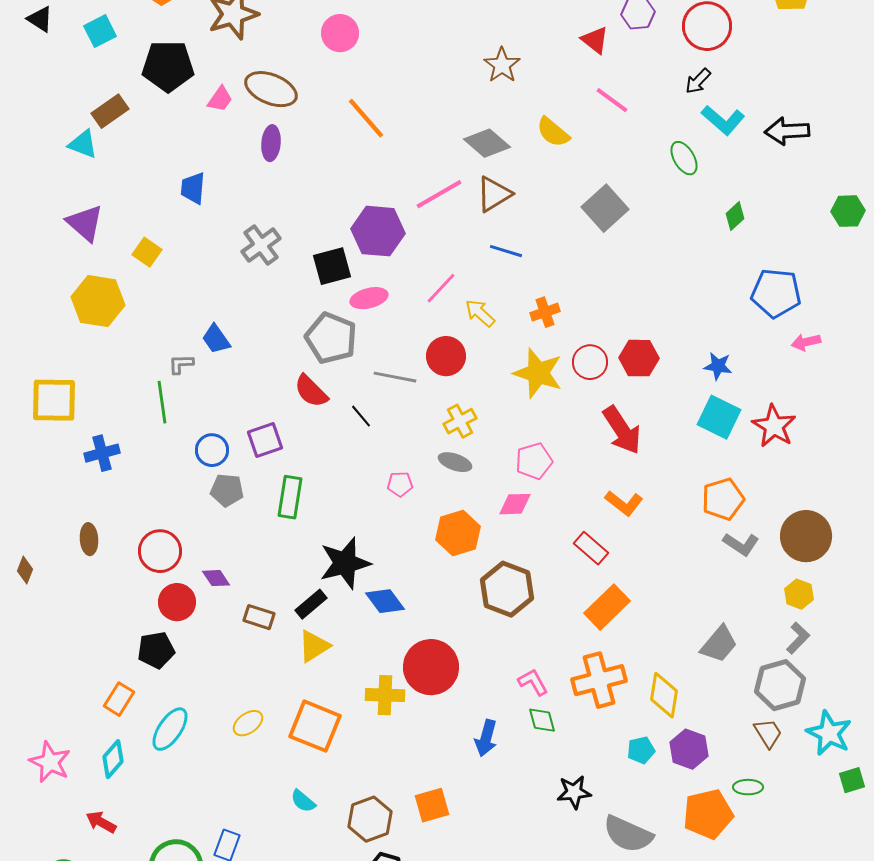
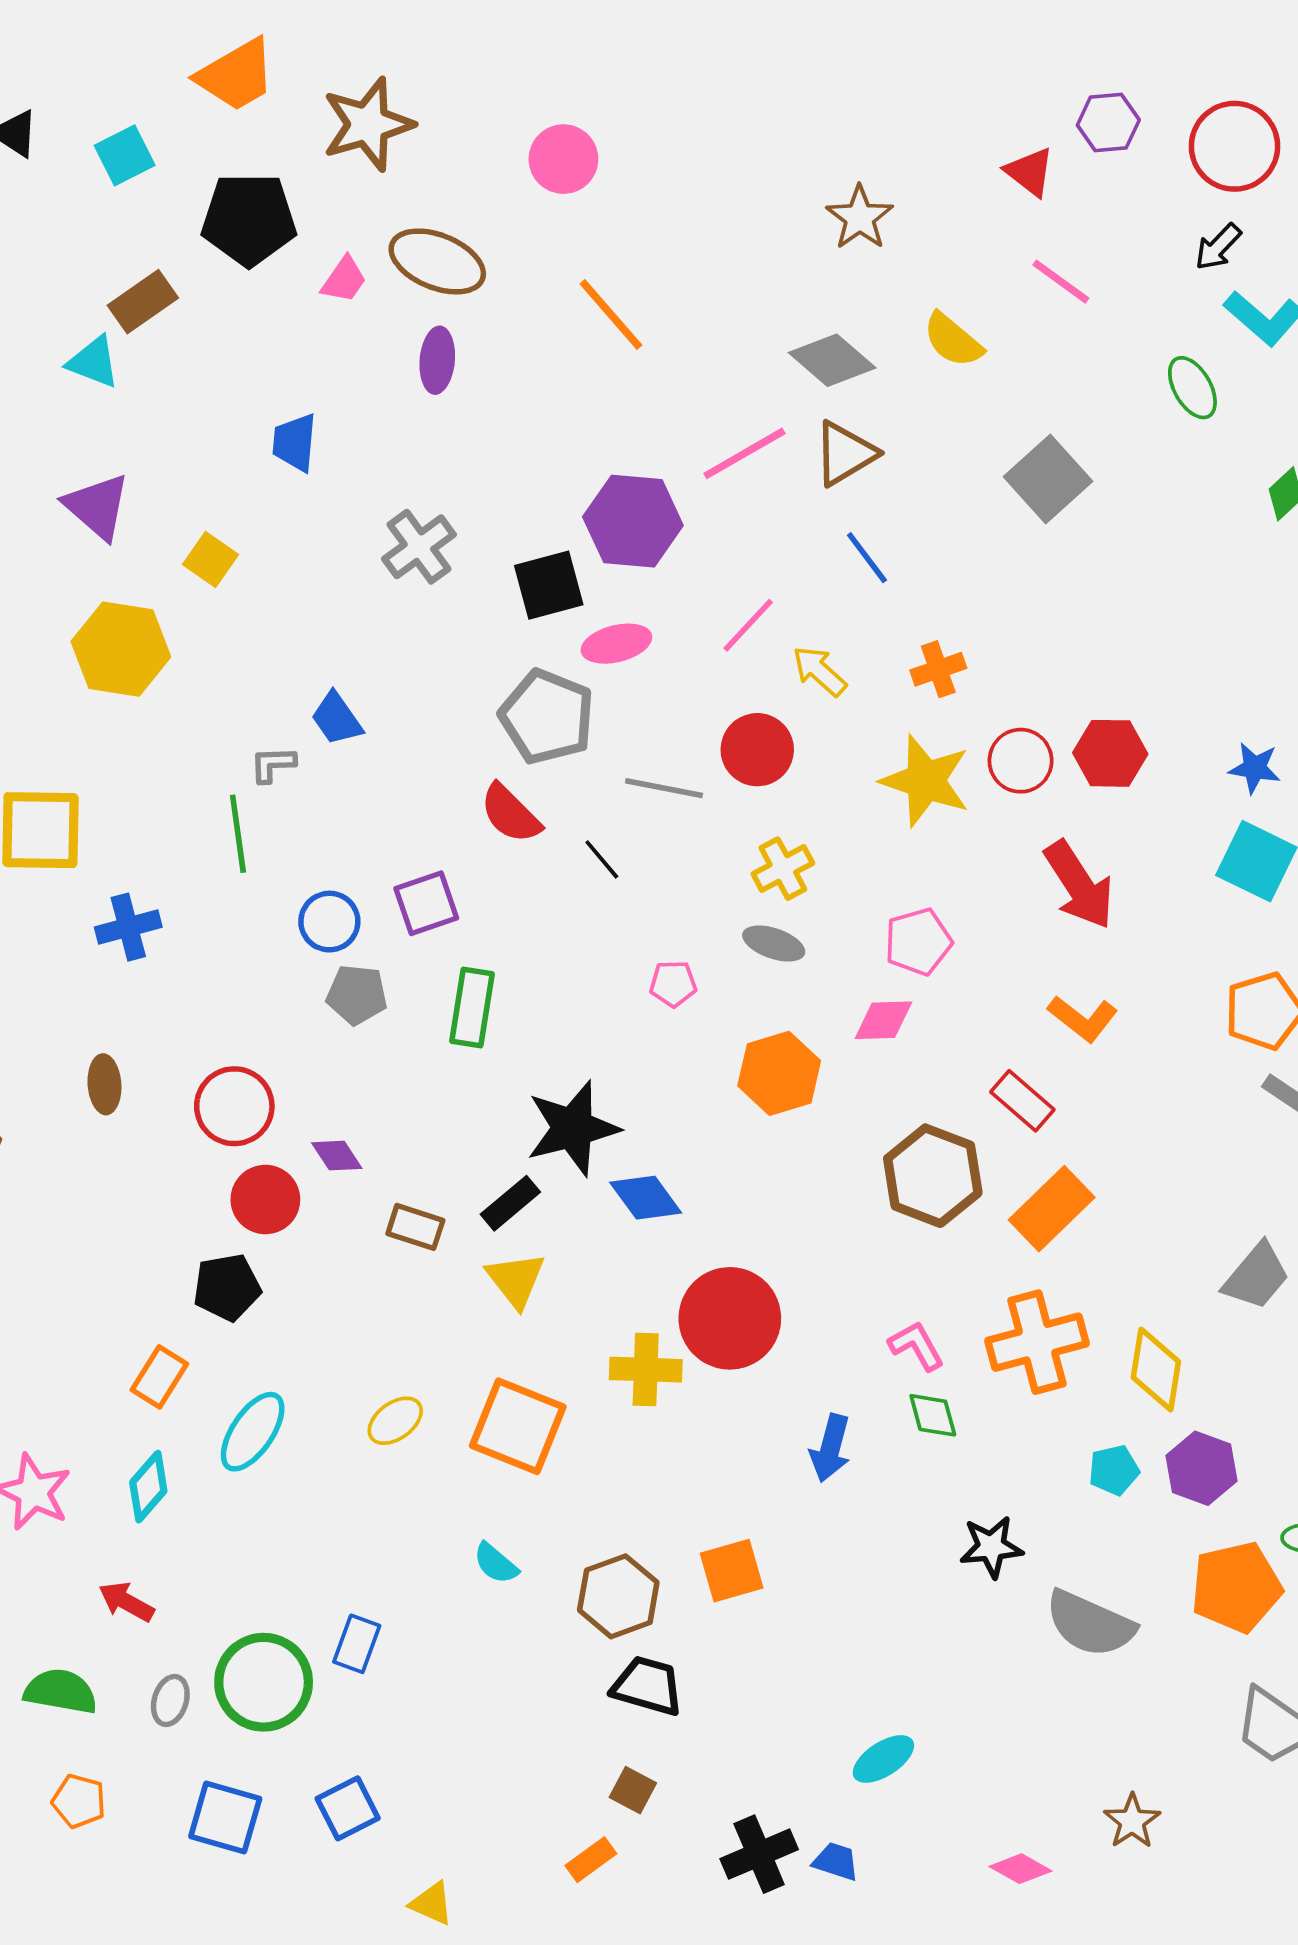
blue line: (506, 251) -> (867, 558), turned 36
brown hexagon: (507, 589) -> (933, 1176), moved
yellow triangle: (314, 646) -> (516, 1280), turned -36

